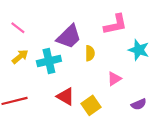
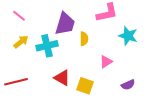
purple trapezoid: (69, 37) -> (65, 24), turned -30
yellow square: (91, 105) -> (85, 86), turned -36

